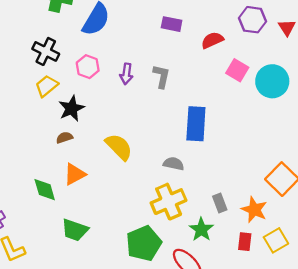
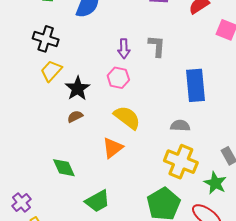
pink hexagon: (88, 67) -> (118, 78), moved
orange triangle: (75, 174) -> (113, 148), moved
yellow cross: (169, 202) -> (181, 162), turned -36
green trapezoid: (75, 230) -> (98, 201), turned -40

